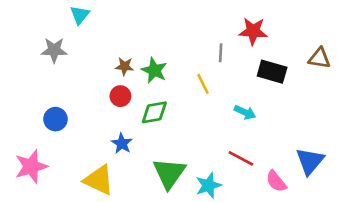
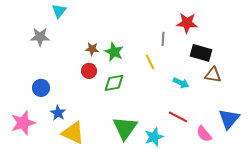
brown triangle: (319, 58) -> (213, 75), moved
blue star: (122, 143) -> (58, 113), moved

